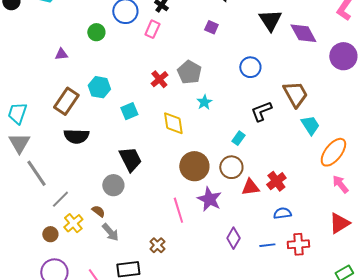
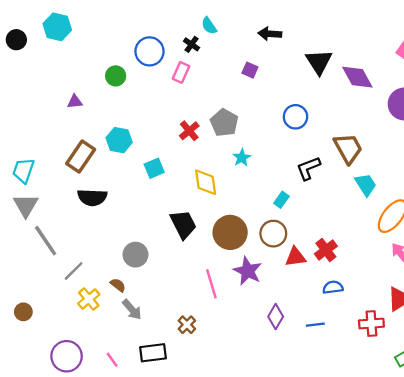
black trapezoid: (130, 159) -> (183, 224), moved
brown circle: (50, 234) -> (23, 312), moved
red cross: (298, 244) -> (371, 324), moved

